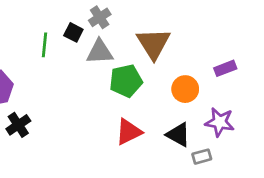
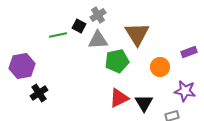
green line: (44, 45) -> (58, 35), turned 72
black triangle: (178, 135) -> (144, 103), moved, turned 30

